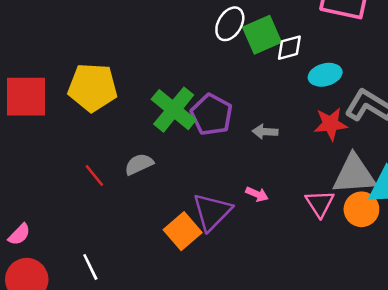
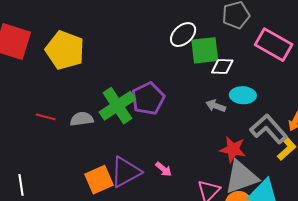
green cross: (174, 110) -> (117, 106), moved
red star: (331, 124) -> (233, 149), moved
gray arrow: (265, 132) -> (216, 106), moved
gray triangle: (354, 174) -> (241, 177), turned -33
red line: (94, 175) -> (46, 117), turned -54

